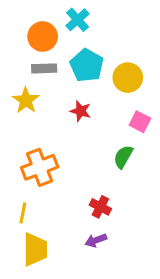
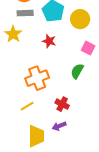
orange cross: (40, 167) -> (37, 78), moved
yellow line: (23, 213) -> (27, 106), moved, turned 48
yellow trapezoid: (35, 249) -> (36, 136), moved

